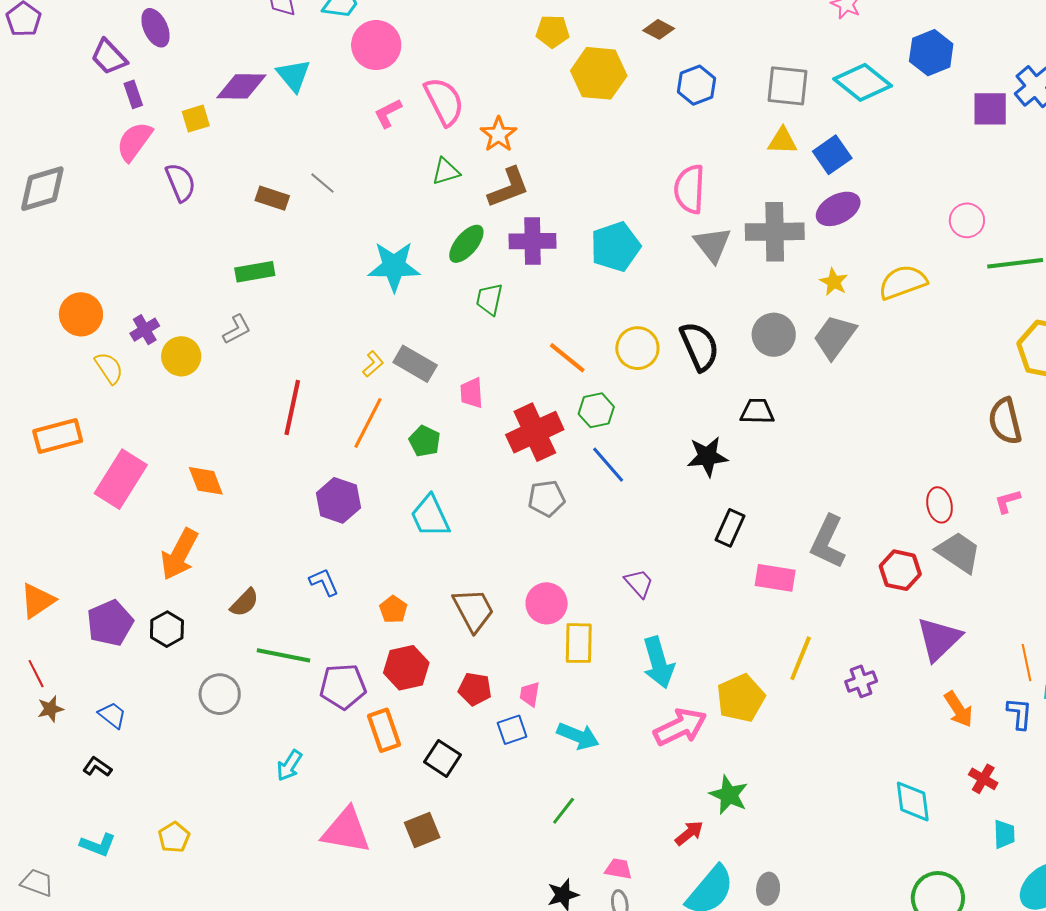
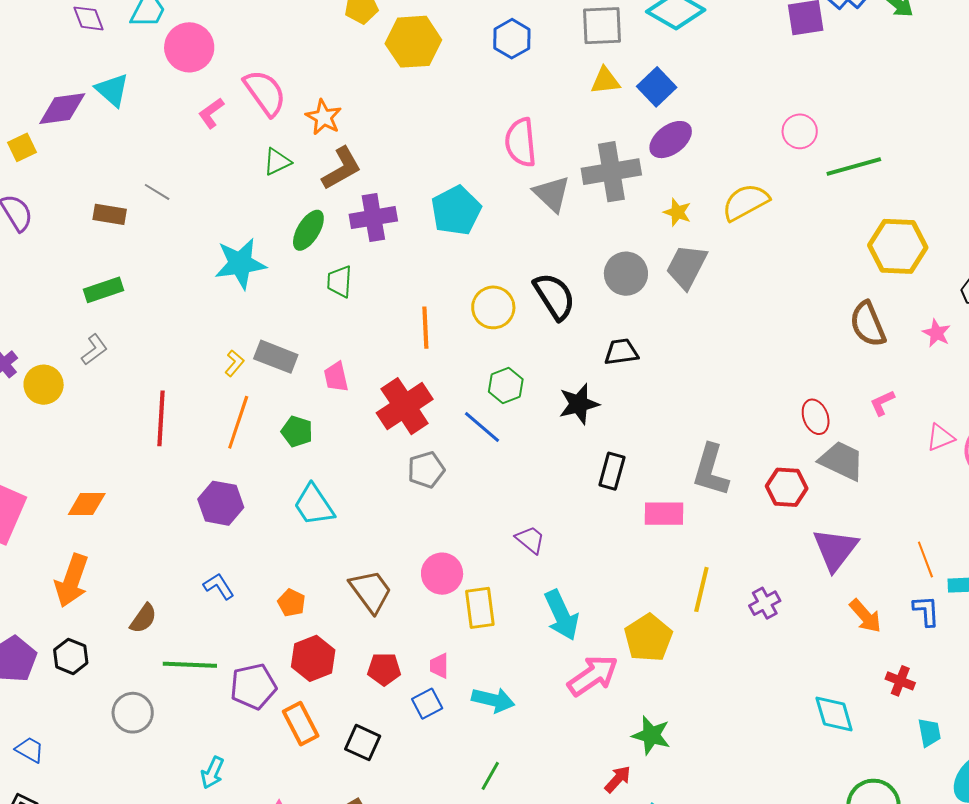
orange line: (567, 358) -> (425, 328), turned 57
green hexagon: (596, 410) -> (506, 386), moved
orange diamond: (206, 481) -> (87, 504), turned -60

